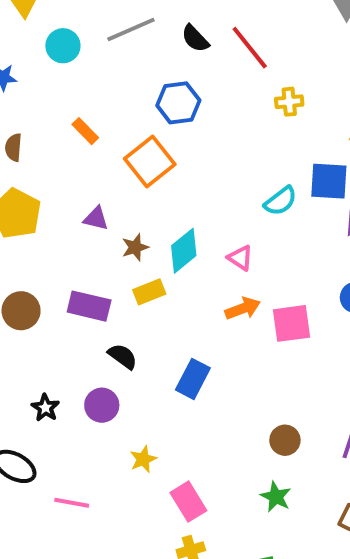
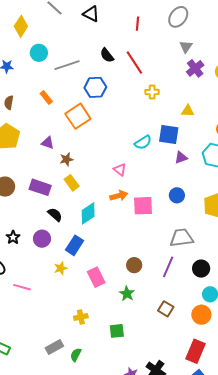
gray line: (131, 29) -> (67, 65), moved
cyan diamond: (184, 251) -> (88, 213), moved
yellow rectangle: (149, 292) -> (72, 183), turned 70
blue rectangle: (193, 379) -> (75, 245), moved
pink rectangle: (188, 502) -> (96, 277), moved

